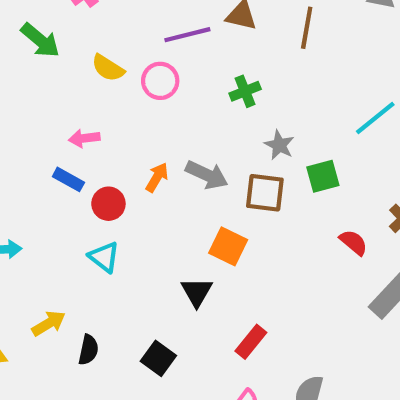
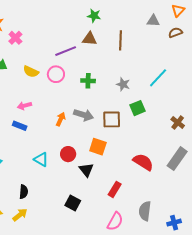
green cross: (245, 91) -> (88, 81), moved, turned 32
gray star: (279, 145) -> (123, 84), moved
red circle: (108, 204) -> (68, 154), moved
red semicircle: (354, 242) -> (143, 162), moved, size x1.5
yellow arrow: (49, 323) -> (20, 215), moved
black semicircle: (88, 350) -> (24, 192), moved

